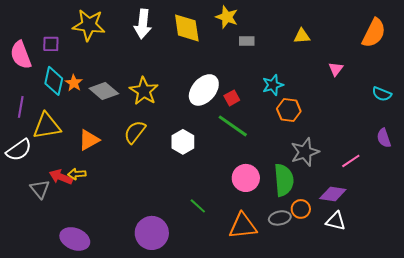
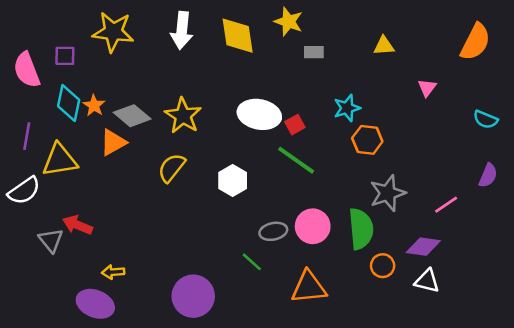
white ellipse: (204, 90) -> (259, 114), turned 60
purple semicircle: (384, 138) -> (488, 175), turned -138
orange triangle: (89, 140) -> (113, 142), moved
yellow arrow: (77, 174) -> (113, 272), moved
gray ellipse: (280, 218) -> (273, 231), moved

